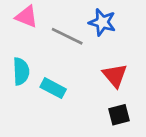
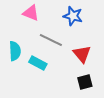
pink triangle: (27, 17) -> (31, 13), moved
gray line: (67, 36) -> (51, 40), moved

